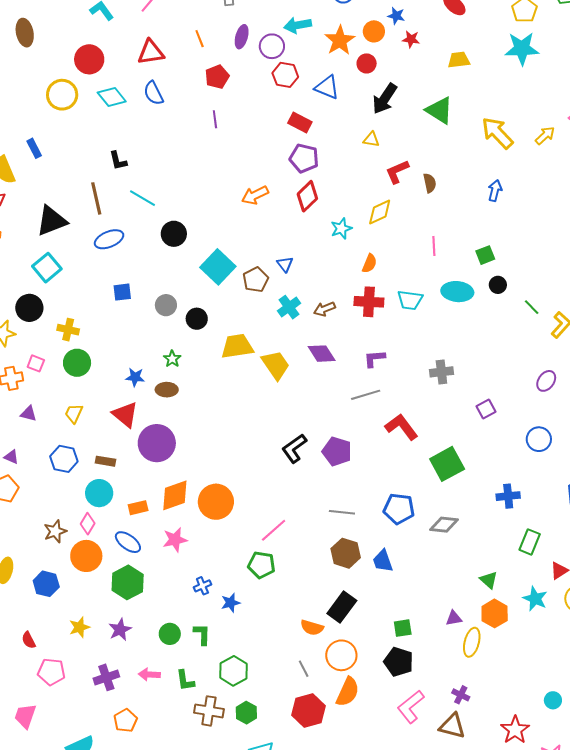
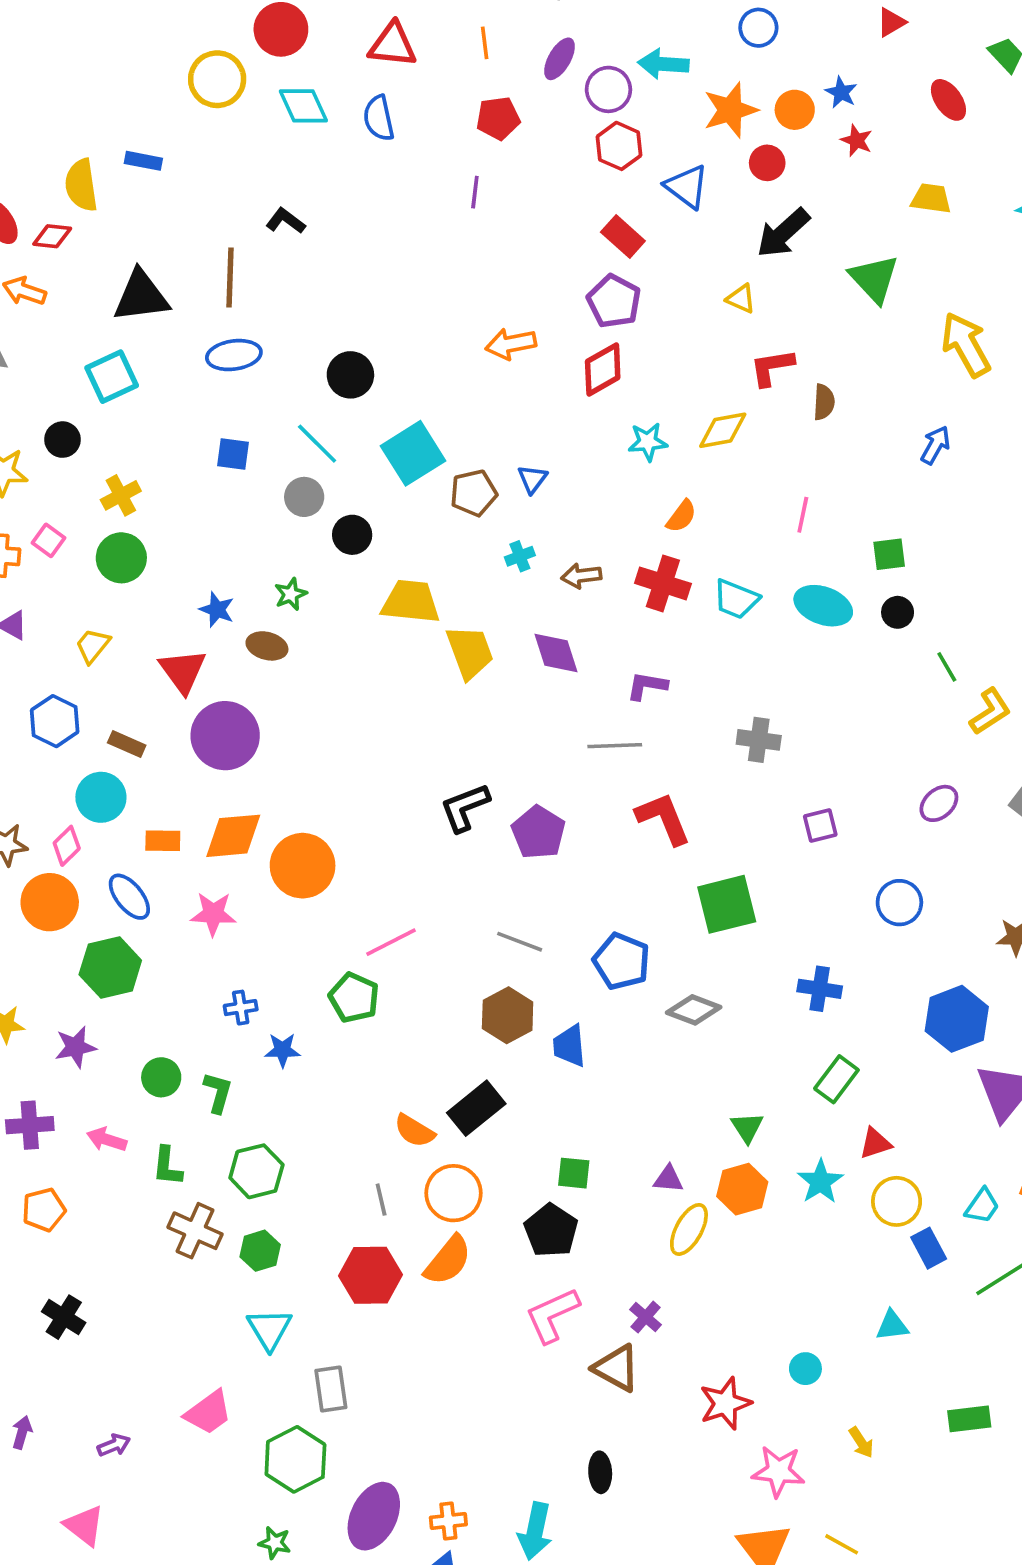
blue rectangle: (34, 148) -> (143, 161), turned -66
black L-shape: (118, 161) -> (286, 221), turned 125
cyan line: (143, 198) -> (317, 444), moved
cyan cross: (289, 307) -> (520, 556), size x0.7
black circle: (29, 308) -> (62, 440), size x0.7
yellow cross: (68, 330) -> (121, 495), turned 35

